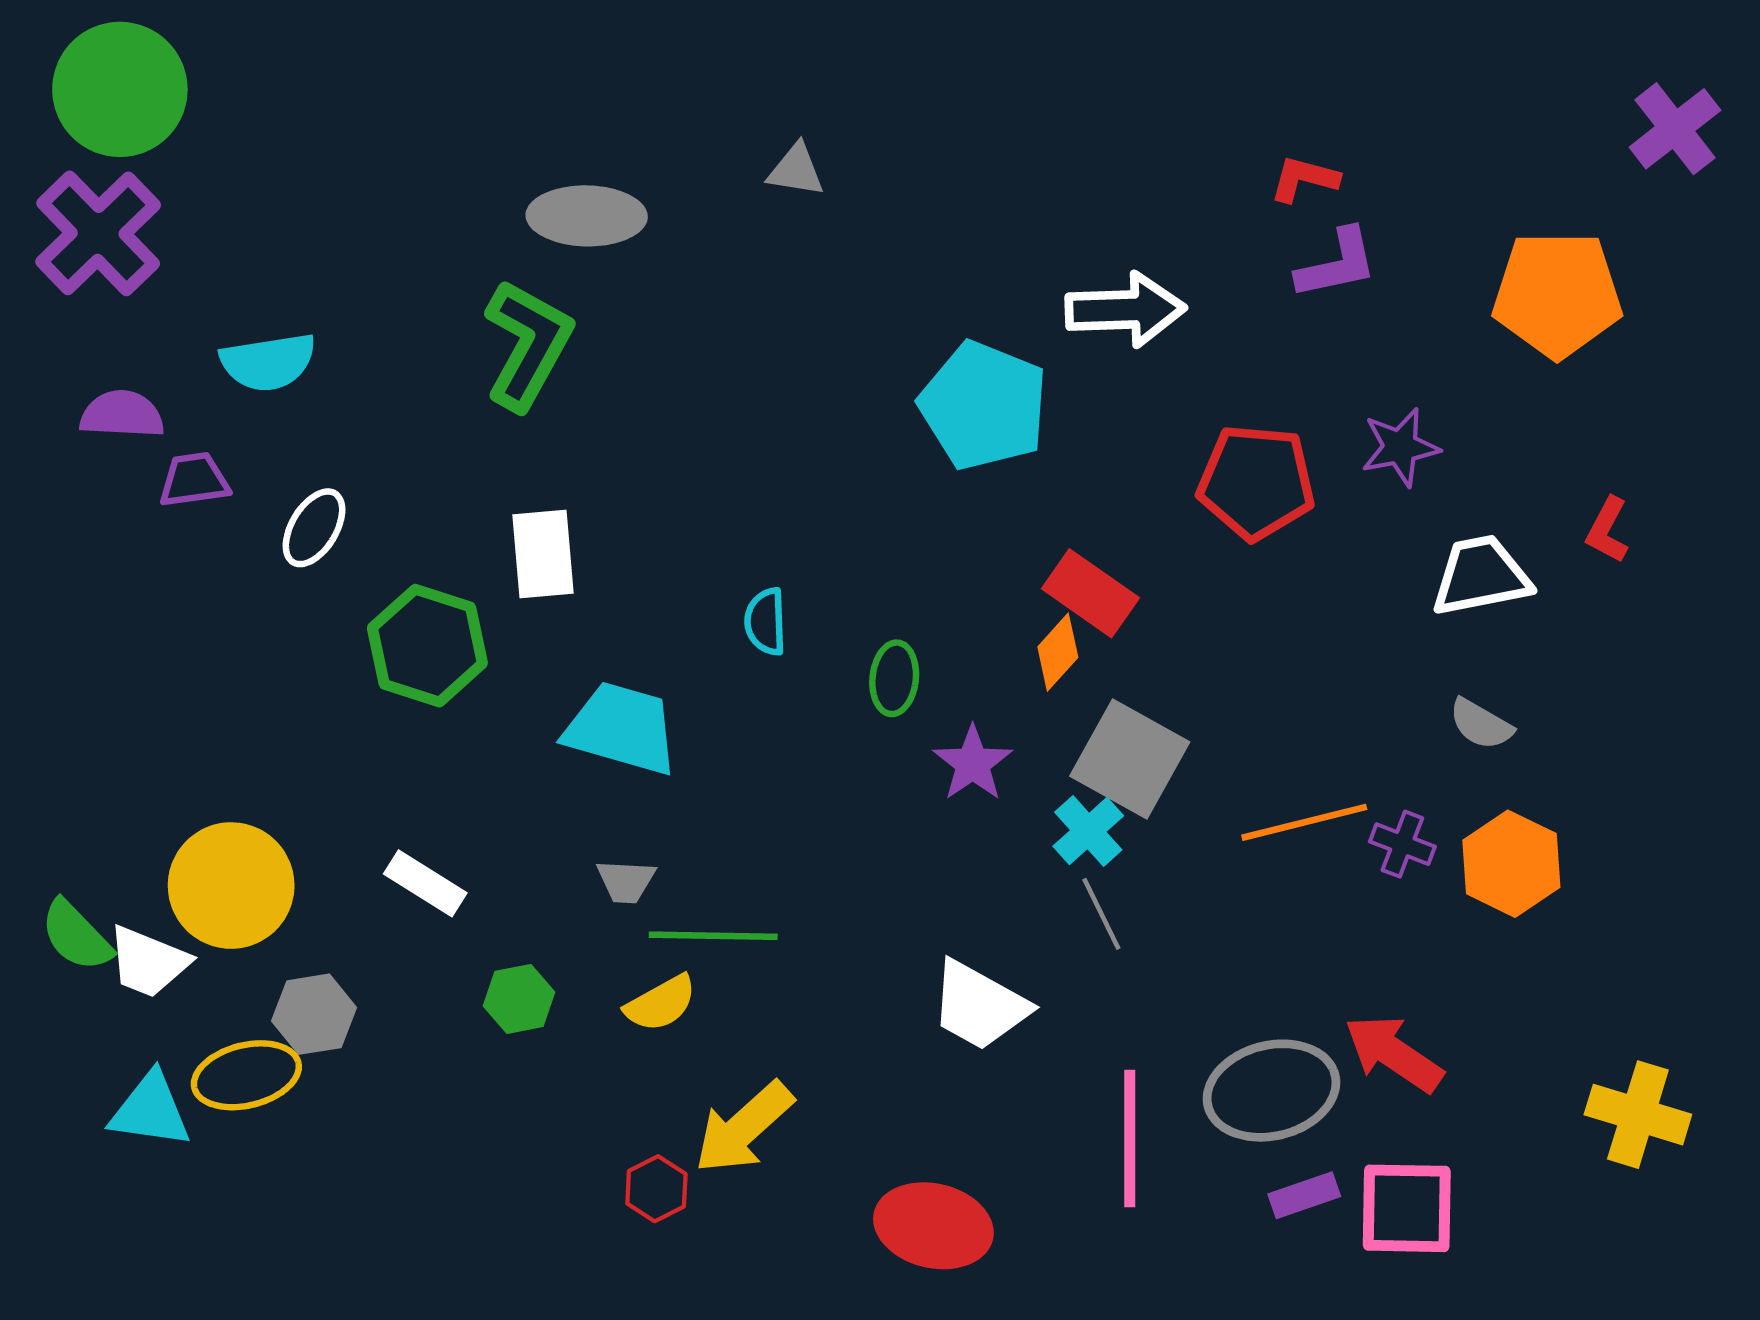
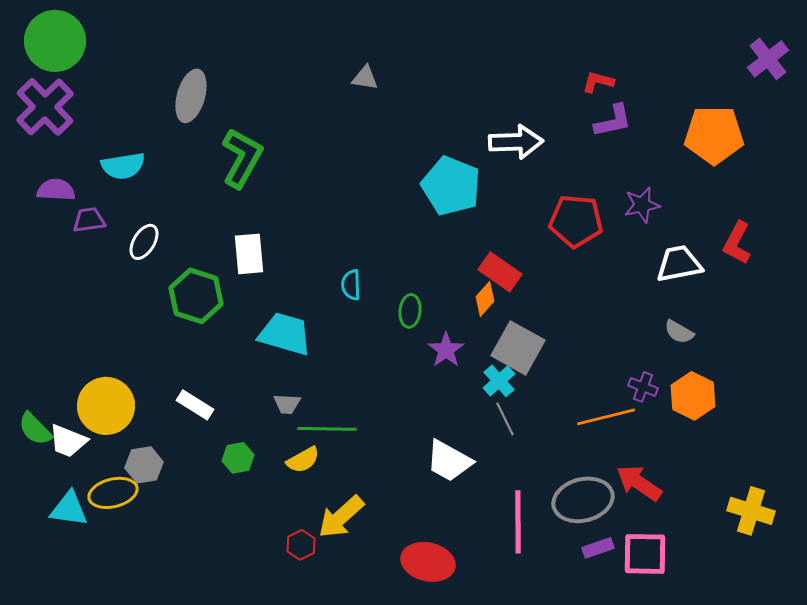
gray ellipse: (587, 216) -> (191, 96), moved, turned -75
red L-shape: (1607, 530) -> (737, 243), size x1.4
orange line: (1304, 822) -> (606, 417), moved

